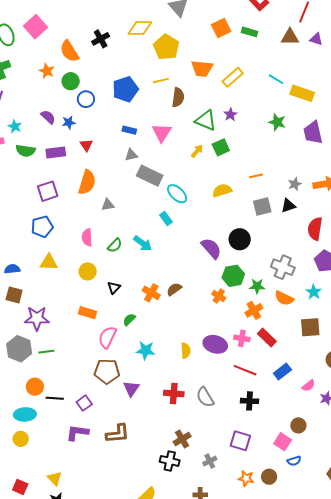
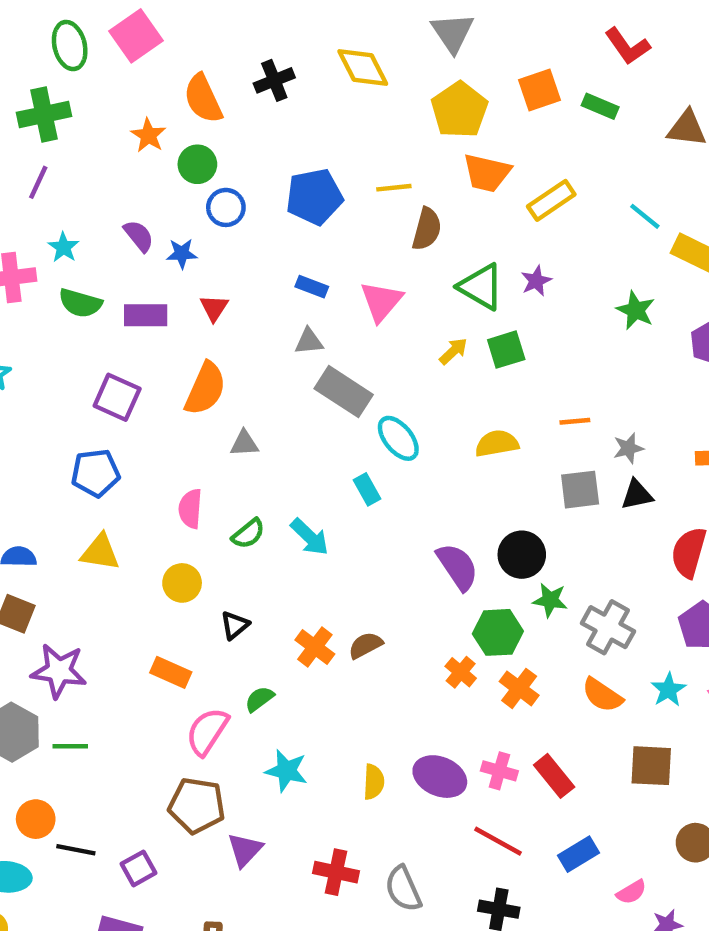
yellow diamond: (140, 28) -> (363, 68), turned 55
yellow pentagon: (166, 47) -> (459, 110), moved
gray star: (295, 184) -> (628, 448), moved
purple square: (48, 191) -> (117, 397), turned 35
green star: (257, 286) -> (550, 600), moved
orange cross: (254, 310) -> (519, 688), moved, turned -30

